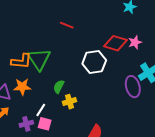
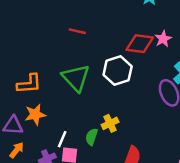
green triangle: (39, 59) -> (76, 78), moved
green semicircle: (59, 87) -> (92, 137), moved
yellow cross: (70, 102) -> (110, 123), moved

